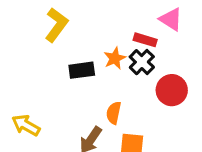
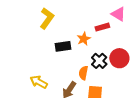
red rectangle: (145, 40) -> (102, 27), turned -32
black cross: (142, 62) -> (99, 61), moved
yellow arrow: (26, 125) -> (39, 82), moved

